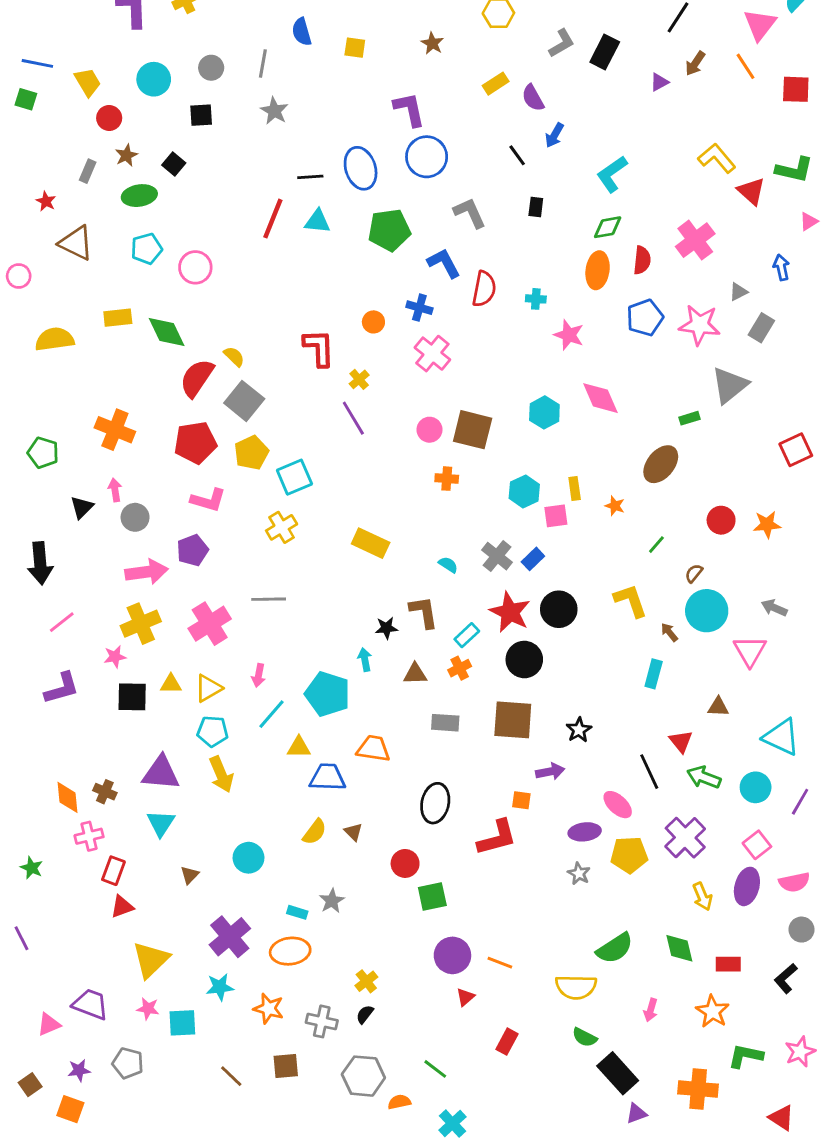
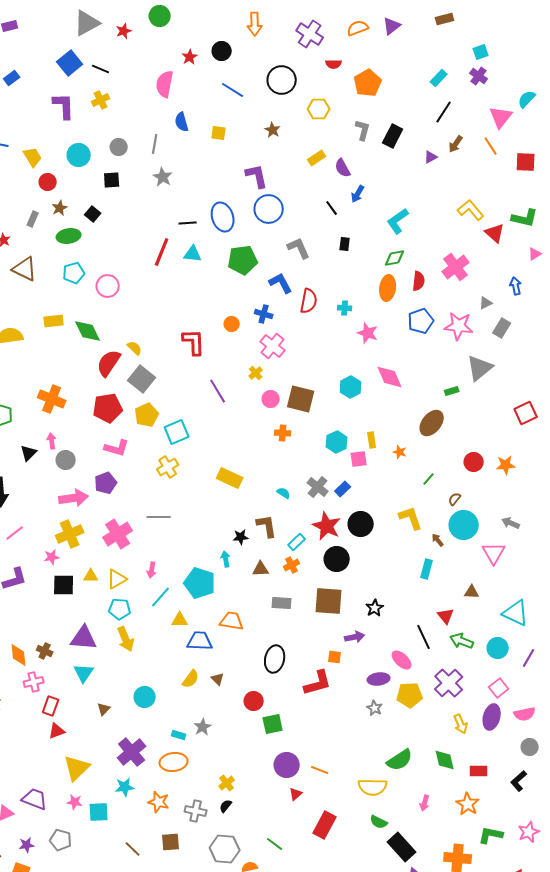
gray L-shape: (562, 43) -> (363, 130), turned -45
yellow cross: (359, 379) -> (256, 373), moved
red rectangle: (507, 1042) -> (325, 825), size x1.5

